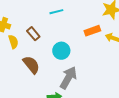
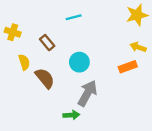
orange rectangle: (92, 31) -> (128, 67), moved
yellow semicircle: (13, 42) -> (24, 62), moved

